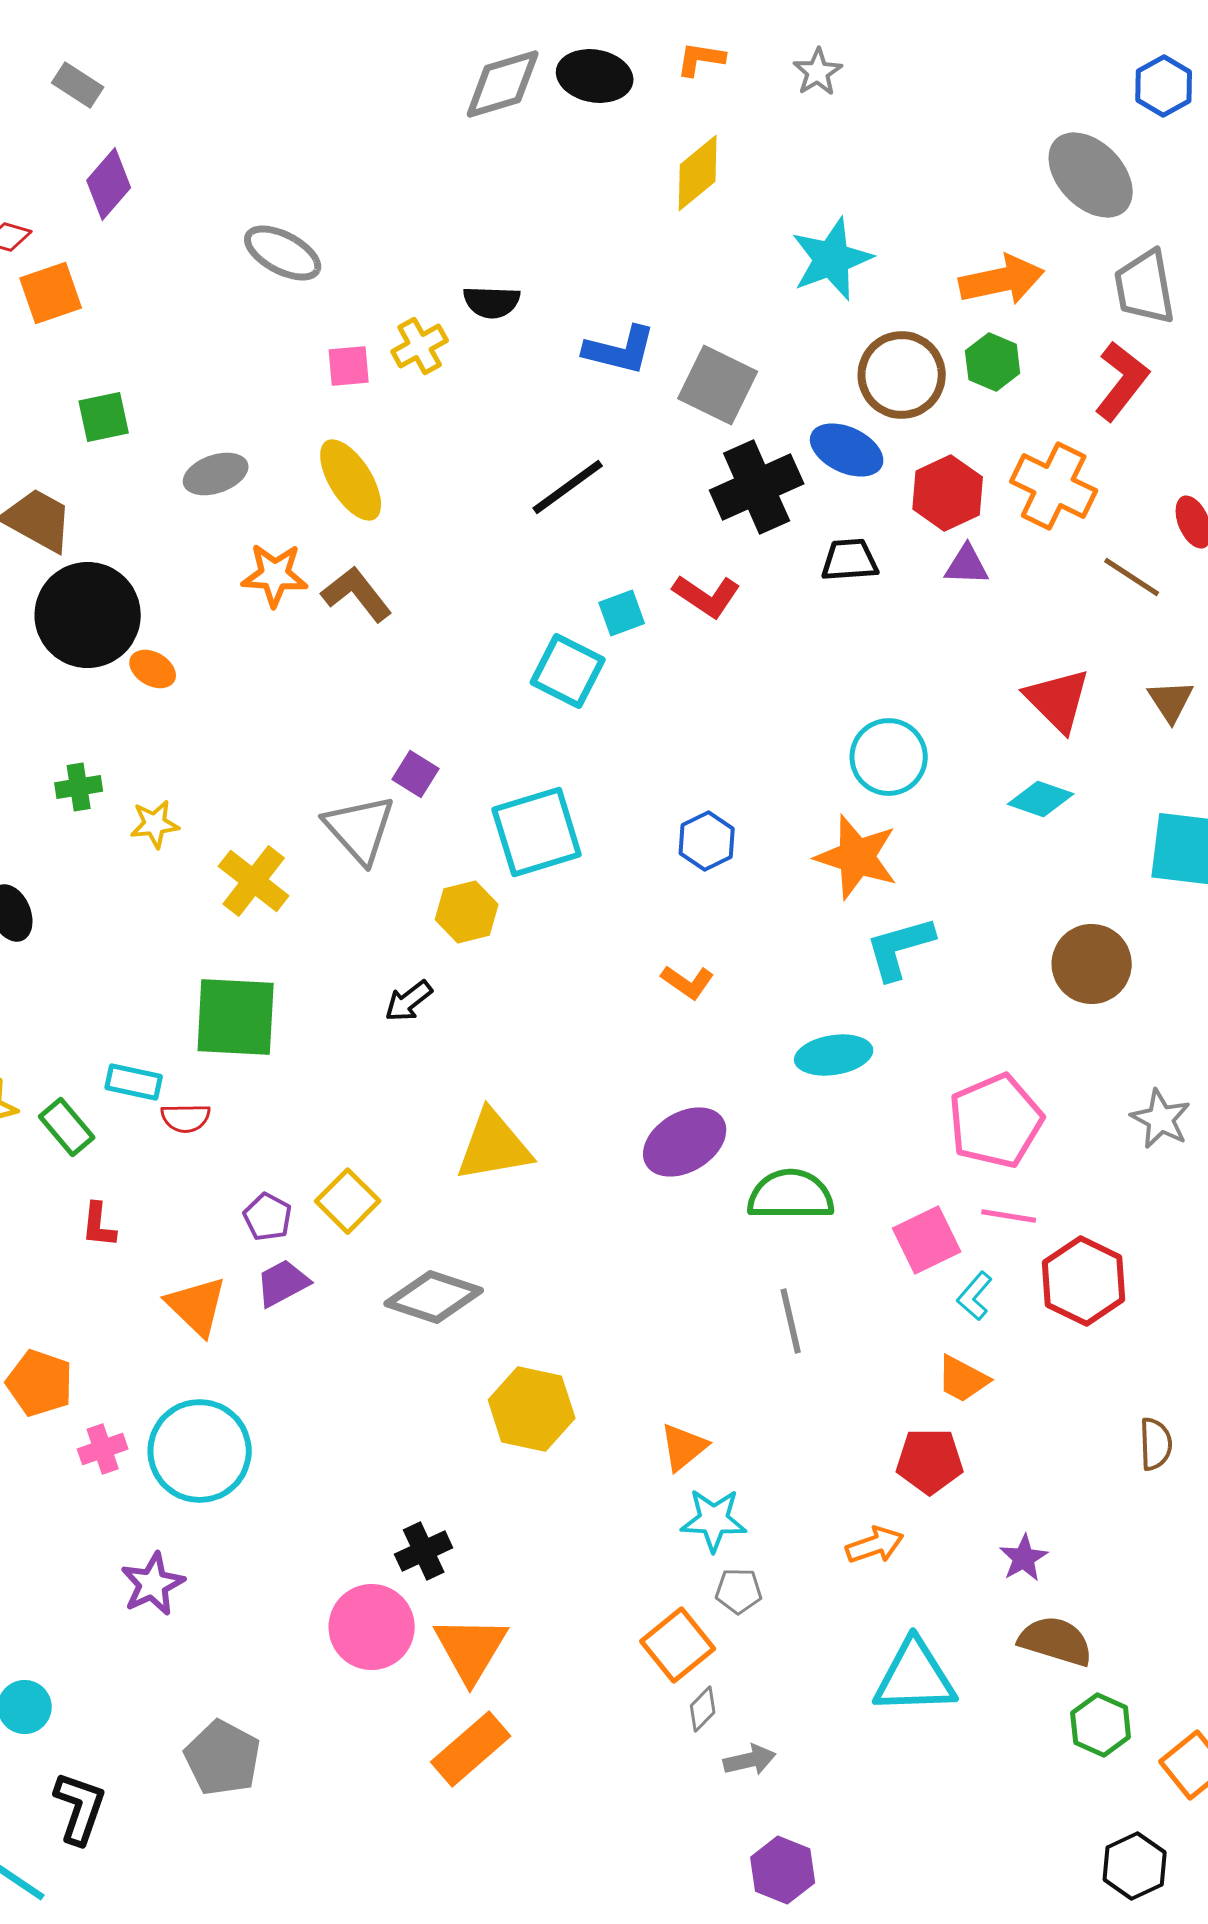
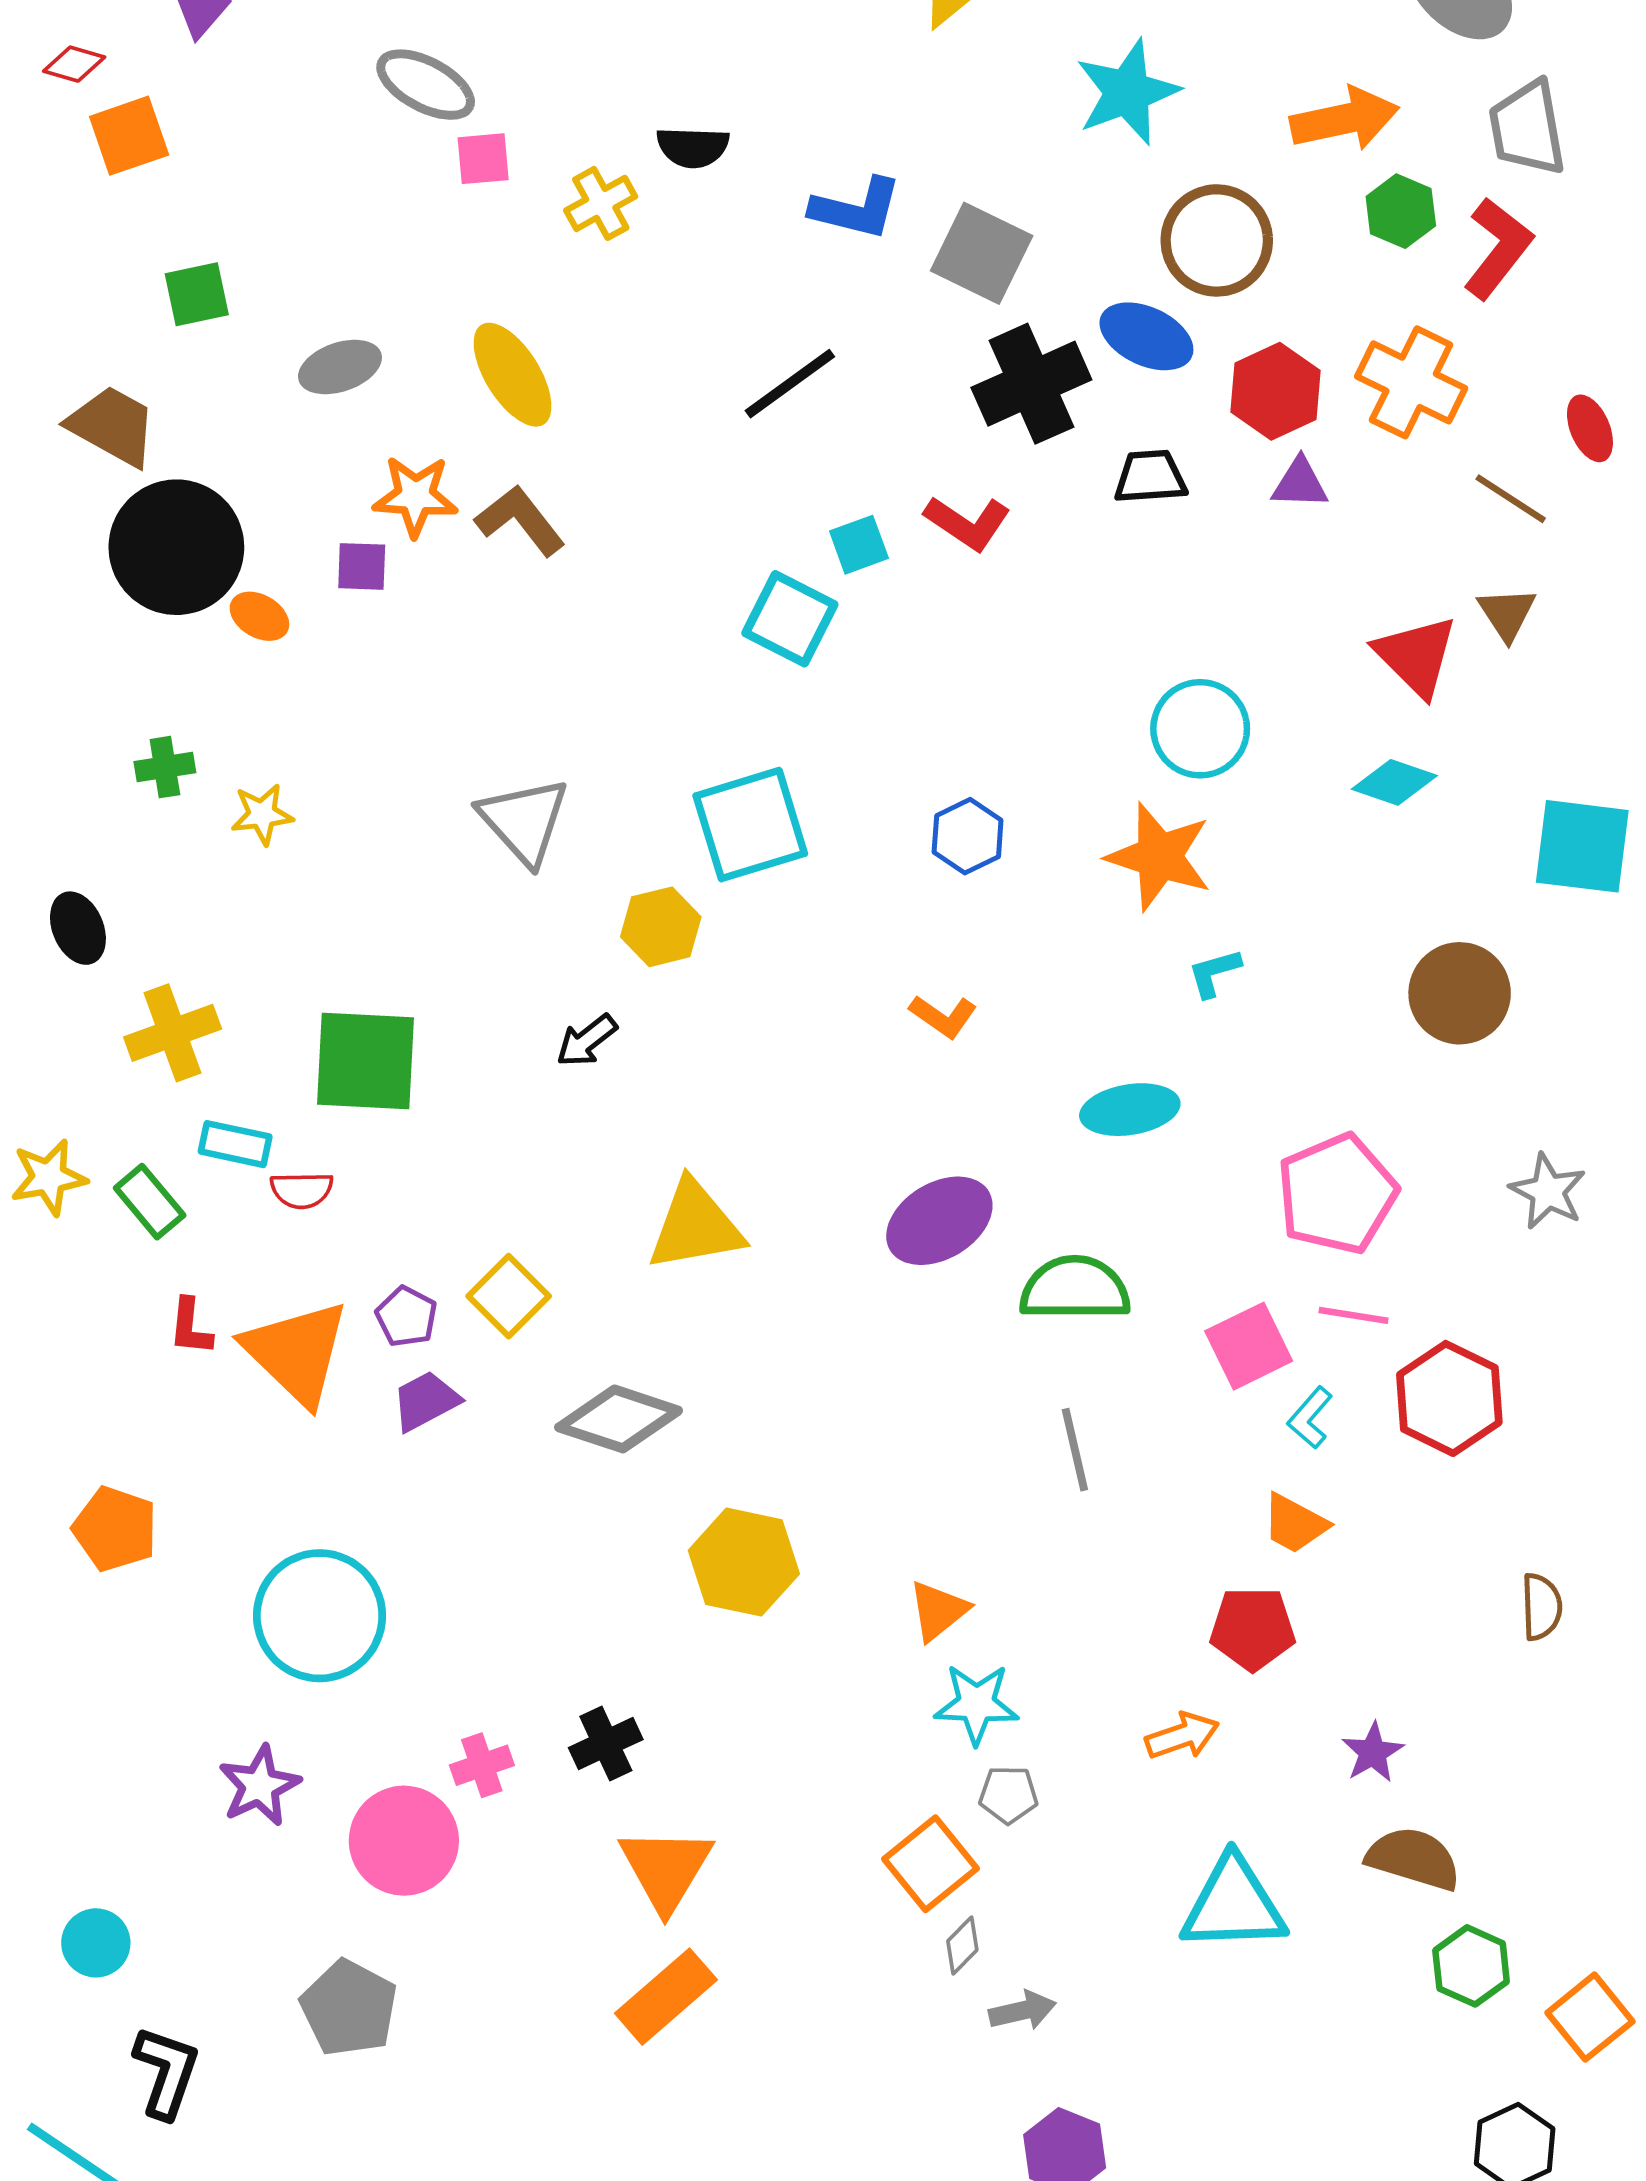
green hexagon: (993, 362) -> (1401, 211), moved
pink square: (349, 366) -> (483, 159), moved
brown triangle: (1171, 701) -> (1507, 614), moved
purple square: (416, 774) -> (362, 566), moved, turned -30
yellow cross: (254, 881) -> (173, 1033), moved, turned 32
cyan L-shape: (900, 948) -> (1214, 973), size x0.6
orange triangle: (197, 1306) -> (297, 1352), moved, size x1.4
pink cross: (103, 1449) -> (482, 1765), moved
pink circle: (372, 1627) -> (404, 1841), moved

